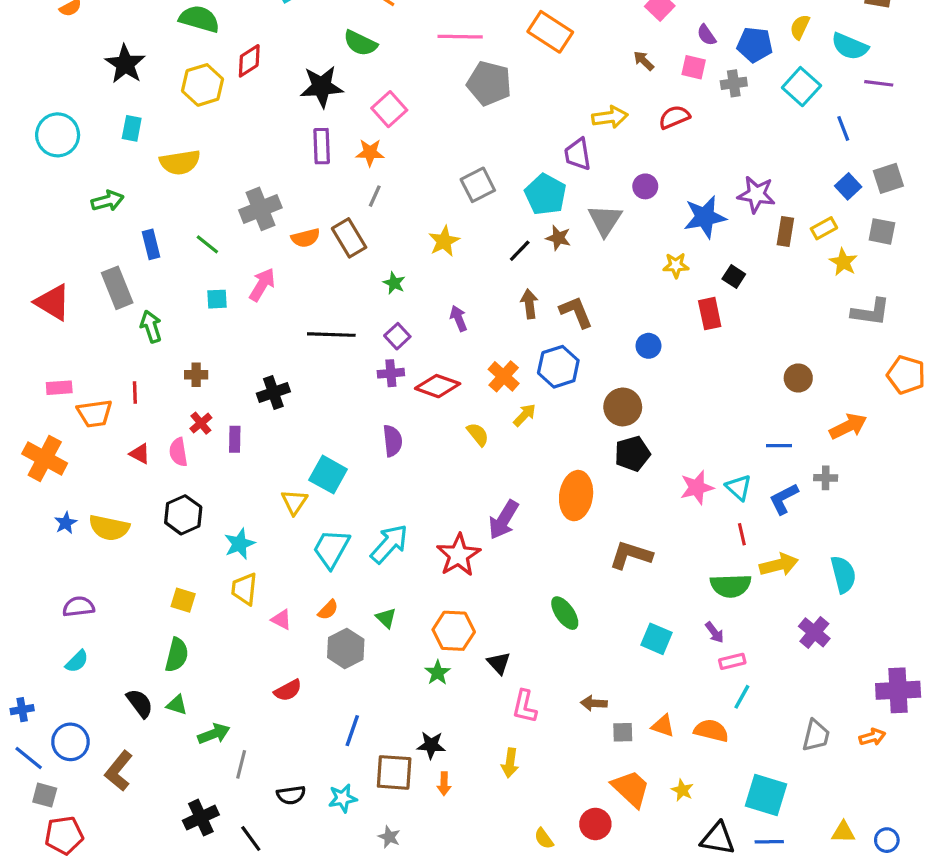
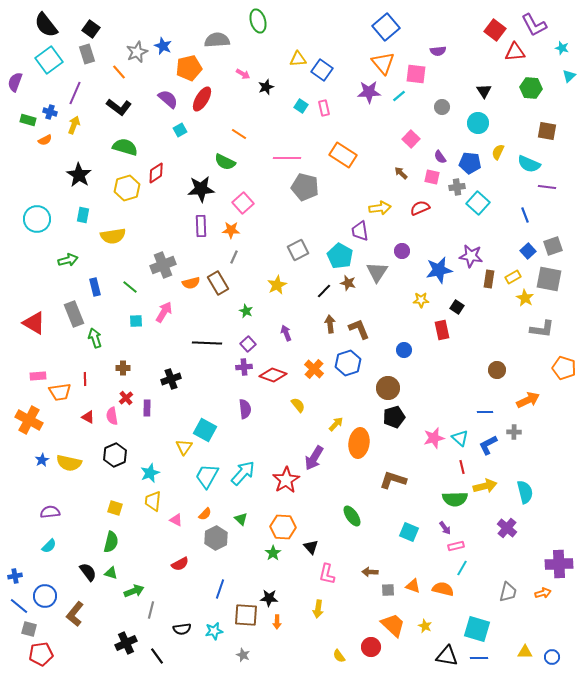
cyan square: (801, 87) -> (478, 203), moved
gray square: (882, 231) -> (549, 279), size x1.5
yellow arrow: (525, 415) -> (336, 424), moved

